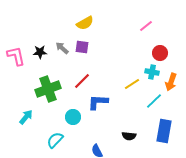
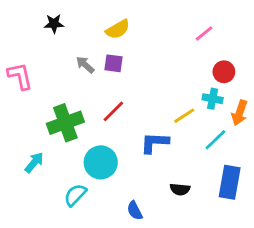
black star: (40, 52) -> (54, 24), moved
blue L-shape: (98, 102) -> (155, 143), moved
cyan circle: (73, 117) -> (101, 162), size x1.5

